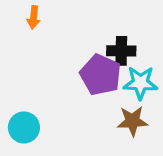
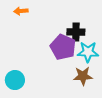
orange arrow: (34, 17) -> (21, 11), turned 80

